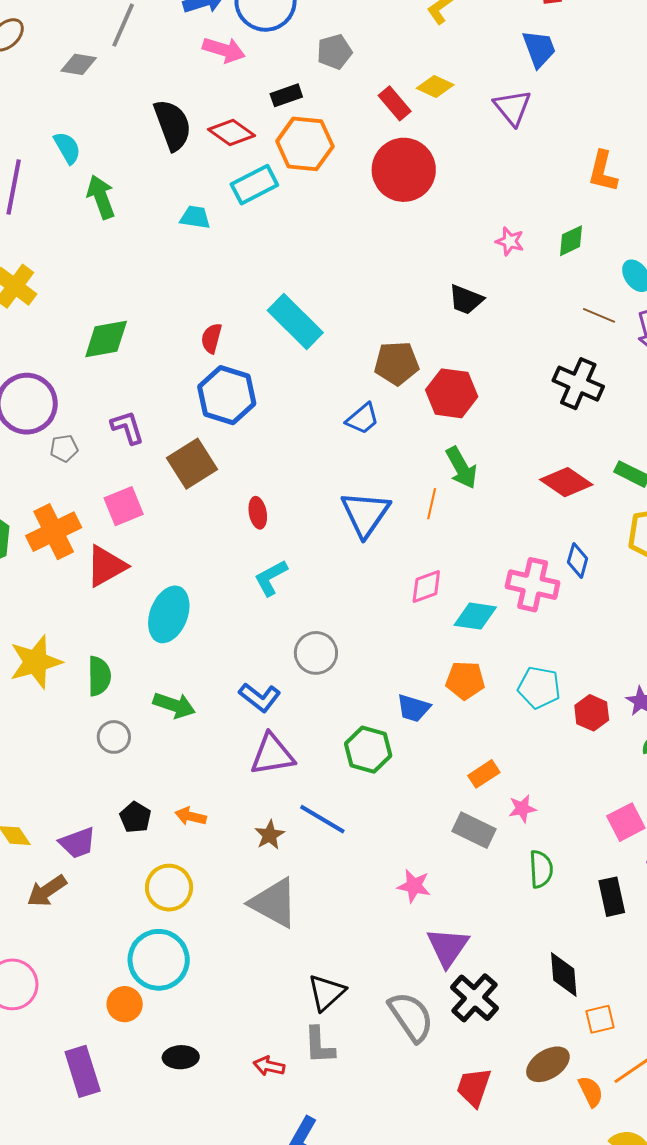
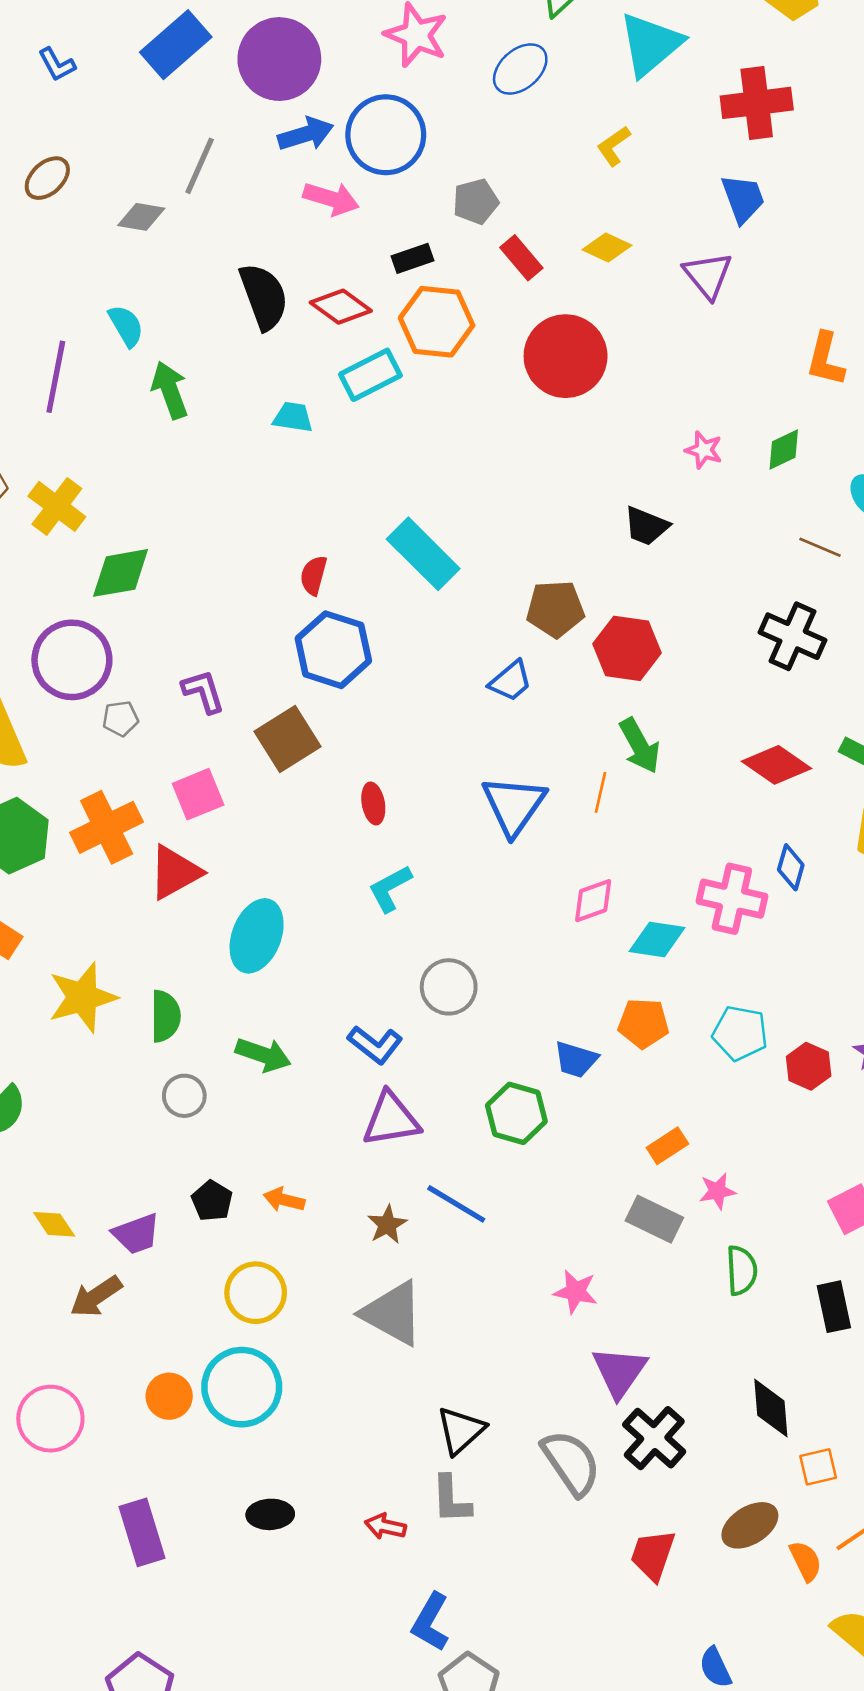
red rectangle: (395, 103) -> (521, 258), moved
green diamond: (106, 339) -> (121, 573), moved
orange circle: (125, 1004) -> (169, 1396), moved

